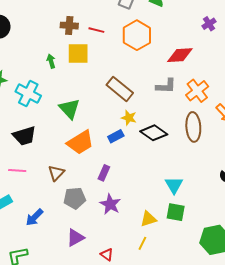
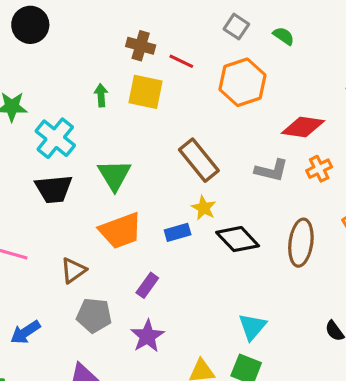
orange cross: (197, 91) -> (319, 169), moved, size x0.7
black trapezoid: (24, 136) -> (54, 189), moved

